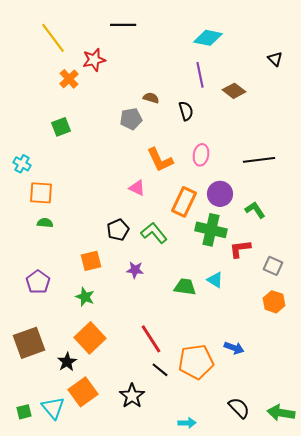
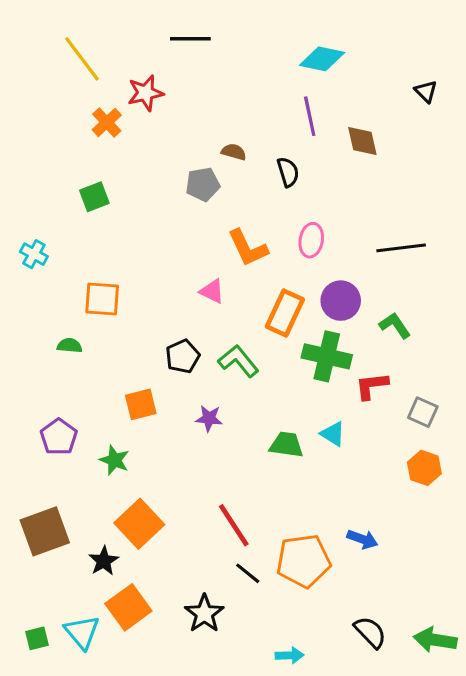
brown diamond: (234, 91) -> (362, 141), turned 40
orange square: (41, 193) -> (102, 299), moved
green star: (85, 297) -> (114, 460), moved

